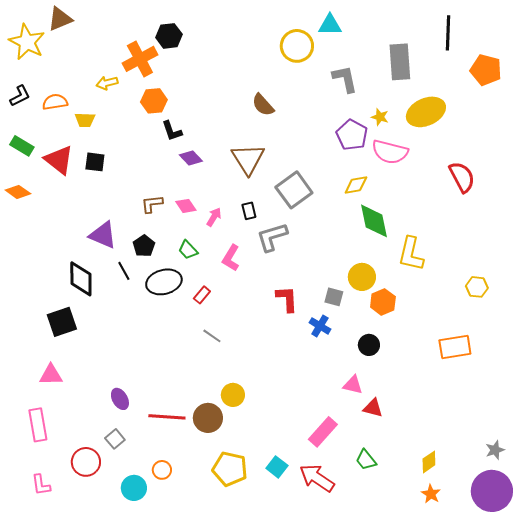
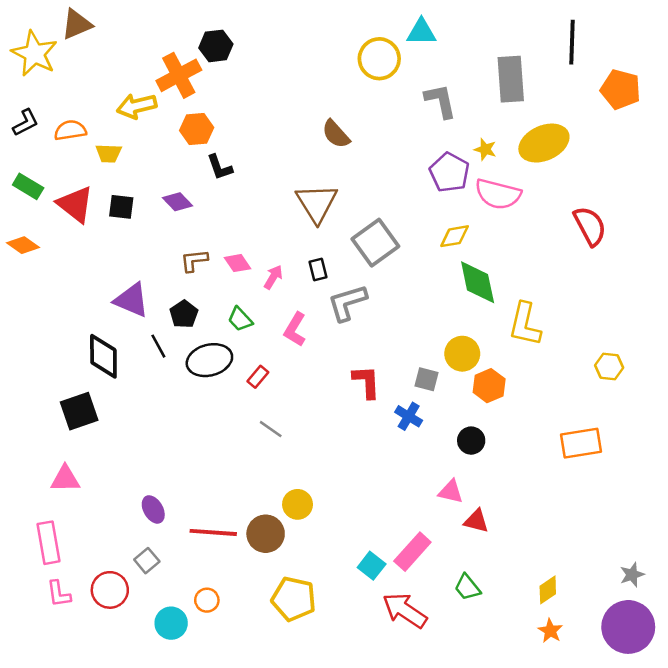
yellow arrow: (107, 83) -> (137, 106), size x1.4
purple diamond: (191, 158) -> (177, 202), moved
cyan square: (277, 467) -> (372, 566), moved
pink L-shape: (41, 485) -> (59, 594), moved

